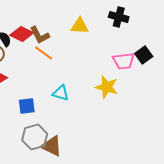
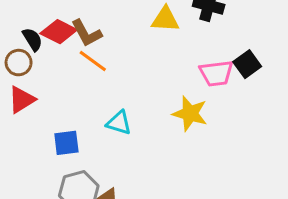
yellow triangle: (80, 26) -> (165, 19), moved

